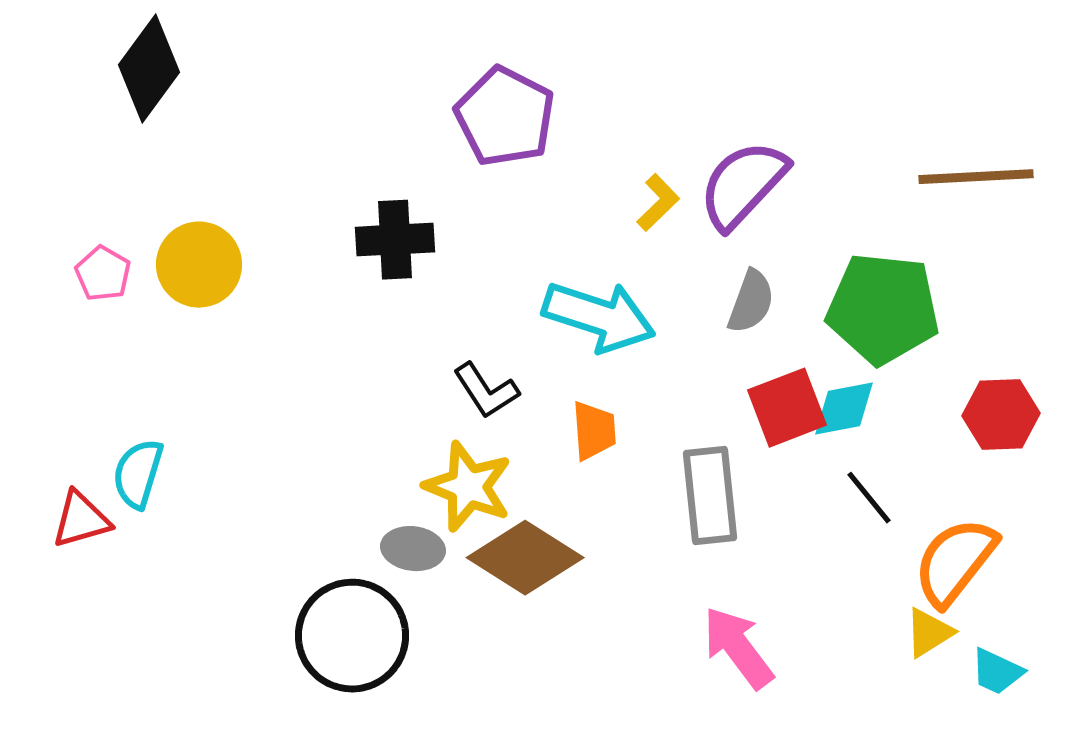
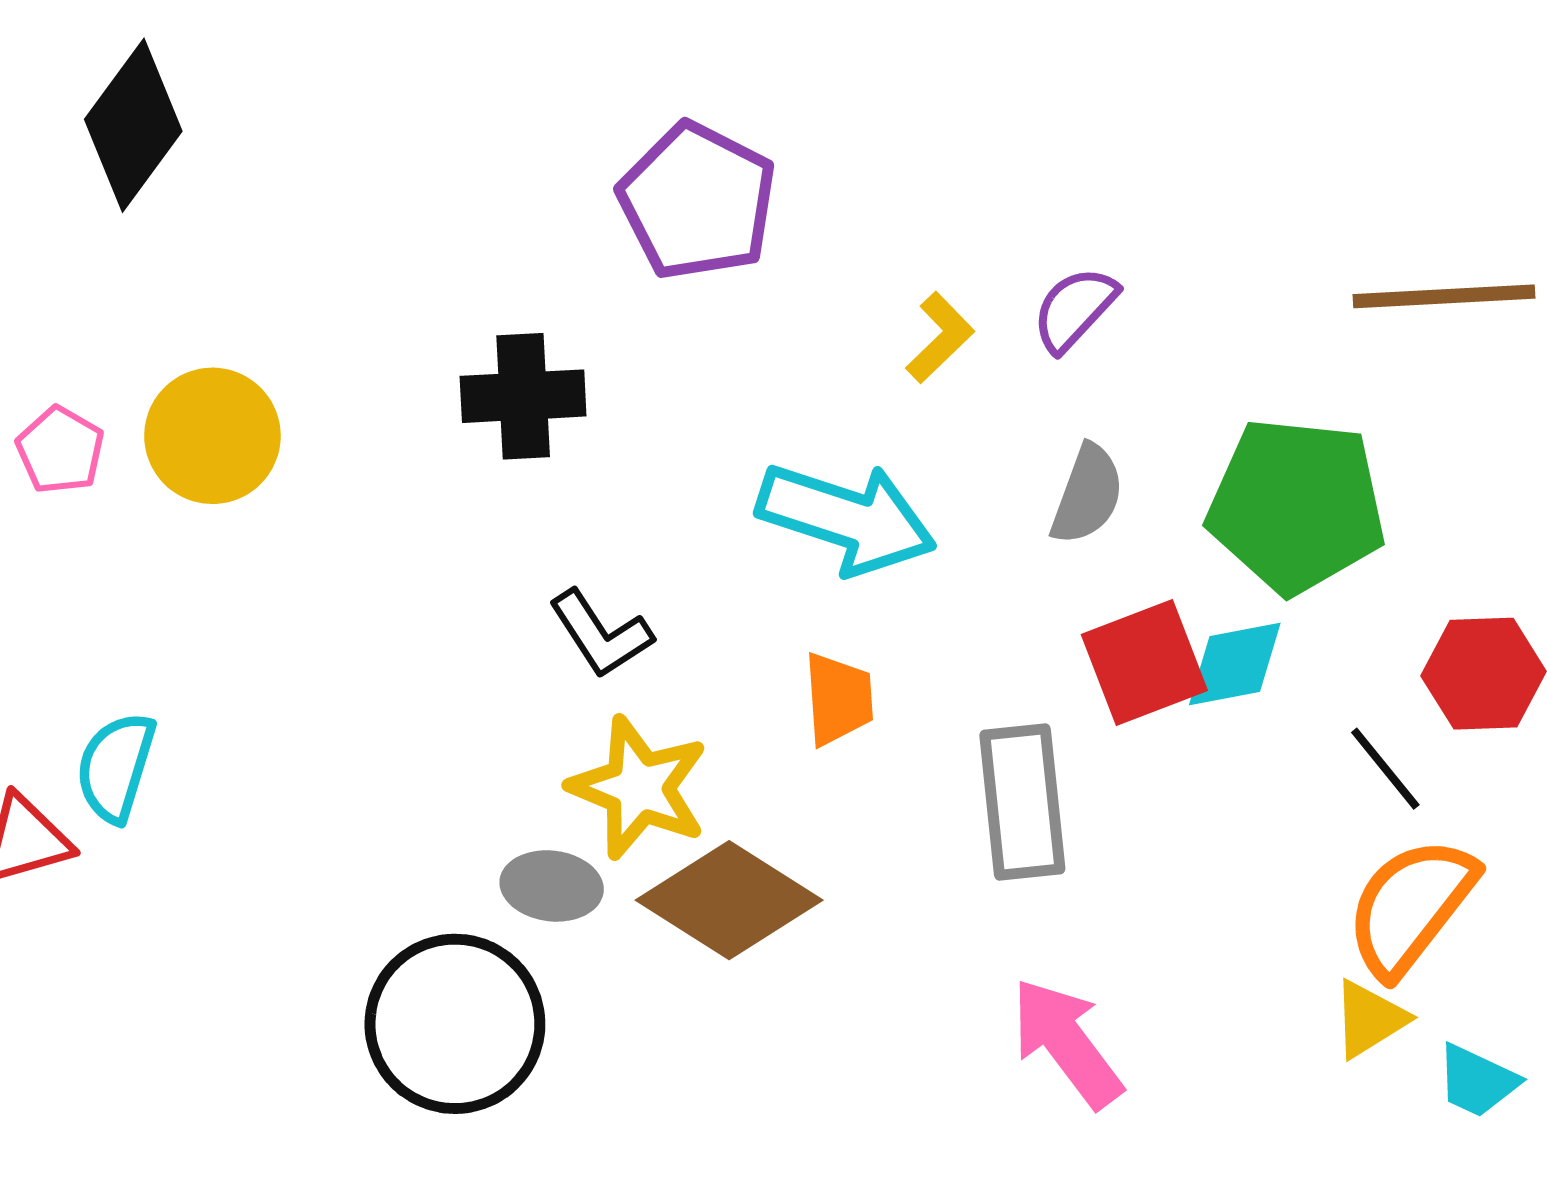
purple semicircle: (743, 185) -> (1075, 309), size x0.6
black L-shape: (486, 391) -> (601, 634), moved
black line: (869, 498) -> (1385, 769), moved

